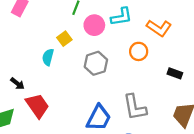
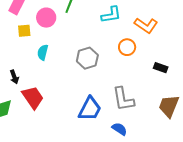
pink circle: (94, 25) -> (46, 18), moved
yellow square: (64, 39) -> (24, 31), moved, turned 32
black arrow: (17, 84) -> (14, 77), turned 32

